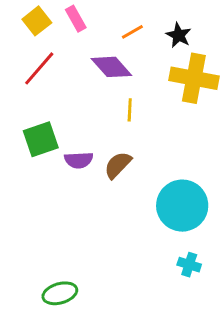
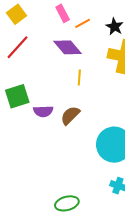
pink rectangle: (76, 19) -> (63, 13), moved
green ellipse: (60, 293) -> (67, 203), moved

